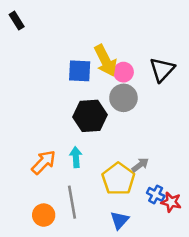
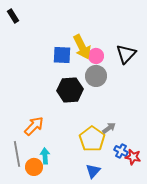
cyan arrow: (76, 157) -> (45, 156), moved
gray line: (72, 202) -> (17, 154), moved

